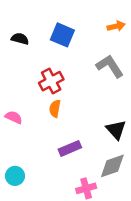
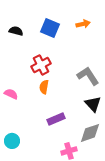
orange arrow: (116, 26) -> (83, 24), moved
gray L-shape: (110, 66) -> (88, 76), moved

